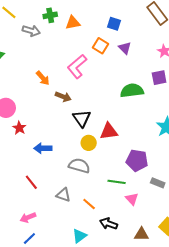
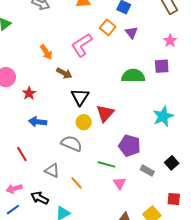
red star: (19, 128) -> (29, 93), moved
red triangle: (109, 131) -> (105, 113), turned -48
black arrow: (109, 224) -> (40, 198), moved

